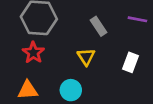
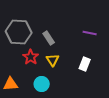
gray rectangle: (99, 26) -> (49, 38), moved
red star: (33, 53) -> (31, 57), moved

